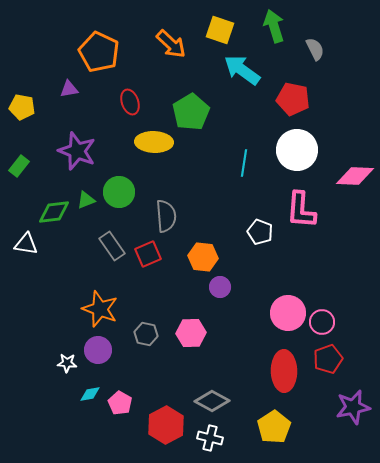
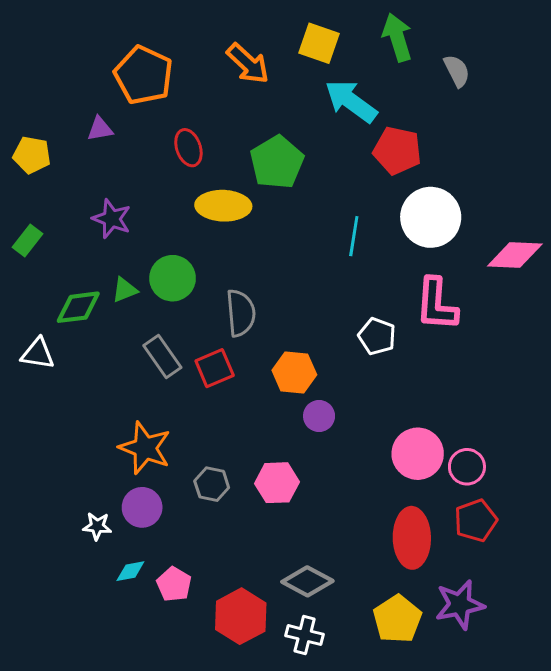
red pentagon: (293, 99) -> (397, 151), moved
purple star: (77, 151) -> (112, 219), size x0.7
purple star: (353, 407) -> (460, 605), moved

